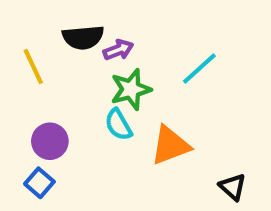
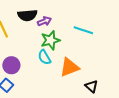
cyan line: (199, 69) -> (83, 30), turned 60
black triangle: (233, 187) -> (91, 86), moved

